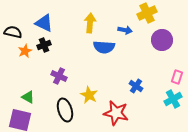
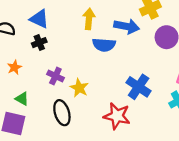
blue arrow: (125, 30) -> (127, 26), size x1.6
orange star: (25, 51) -> (14, 67), moved
blue cross: (136, 86) -> (139, 87), size x1.6
yellow star: (89, 95) -> (79, 88), moved

